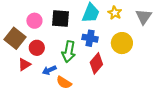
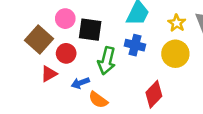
yellow star: (115, 13) -> (177, 23), moved
black square: (61, 18) -> (90, 30), moved
red diamond: (96, 63) -> (154, 94), moved

